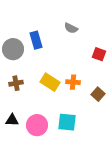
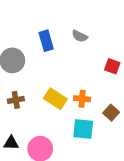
blue rectangle: (36, 40) -> (46, 41), moved
cyan square: (67, 122) -> (83, 129), moved

